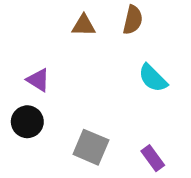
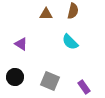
cyan semicircle: (153, 78) -> (70, 42), moved
black circle: (27, 122) -> (15, 77), moved

